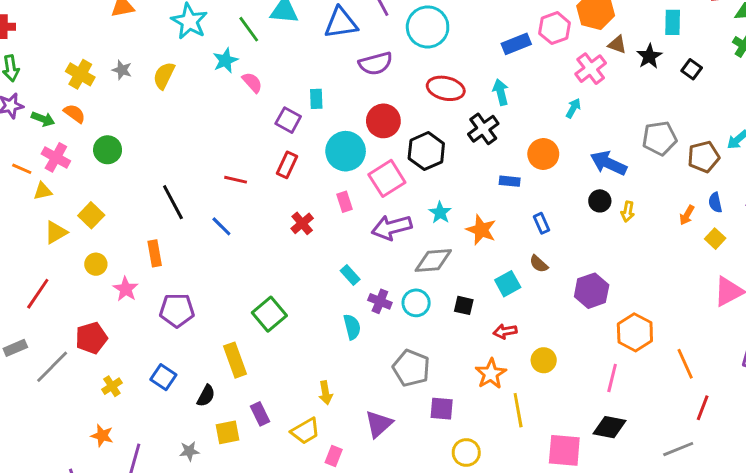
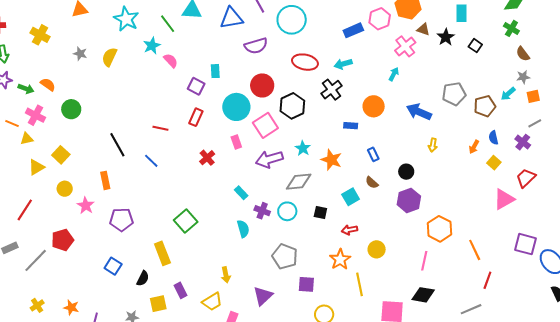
yellow cross: (80, 74) -> (40, 35), moved
cyan arrow: (501, 92) -> (343, 64), turned -90
black circle: (600, 201) -> (406, 172), moved
yellow cross: (112, 386) -> (37, 305), moved

